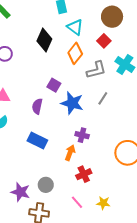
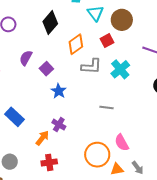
cyan triangle: (75, 27) -> (96, 13), moved
gray line: (103, 98) -> (106, 107), moved, turned 48
blue star: (72, 103) -> (59, 91), size x0.7
purple semicircle: (37, 106) -> (26, 58), moved

